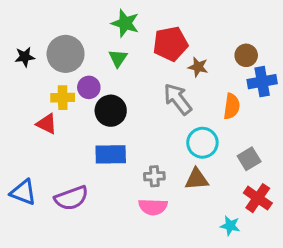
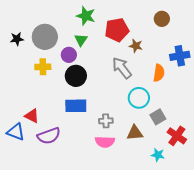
brown circle: (246, 55) -> (162, 19), moved
purple circle: (89, 87) -> (69, 55), moved
red triangle: (47, 124) -> (32, 116), moved
gray square: (249, 159) -> (158, 117), moved
brown triangle: (197, 179) -> (135, 133), moved

